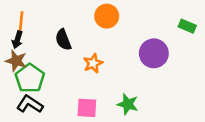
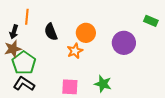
orange circle: (107, 16) -> (86, 33), moved
orange line: (21, 21) -> (27, 17), moved
brown star: (16, 61) -> (13, 49), turned -30

